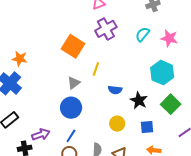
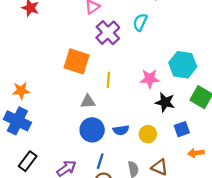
cyan semicircle: (143, 34) -> (140, 22), moved
pink star: (169, 38) -> (150, 79), moved
gray triangle: (74, 83) -> (88, 102), turned 48
blue semicircle: (115, 90) -> (121, 130), moved

